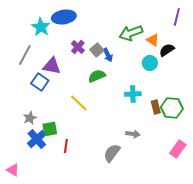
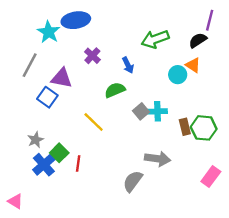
orange triangle: (153, 40) -> (193, 65), moved
gray square: (97, 50) -> (141, 111), moved
black semicircle: (167, 50) -> (198, 40), moved
green square: (50, 129) -> (59, 153), turned -35
gray arrow: (133, 134) -> (158, 159), size x1.5
red line: (66, 146) -> (78, 163), moved

